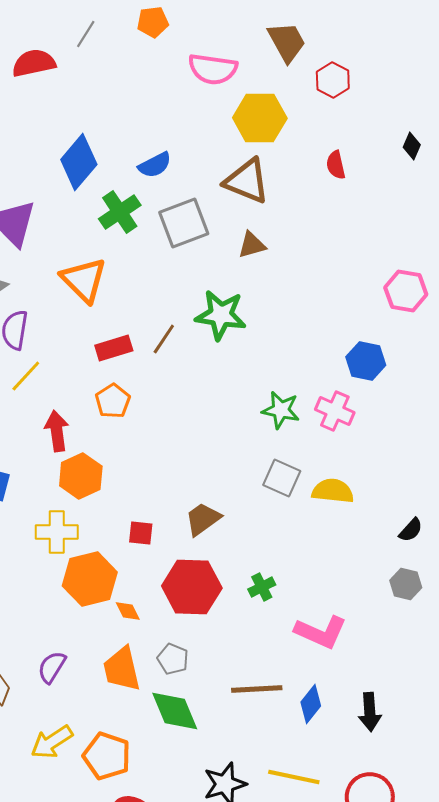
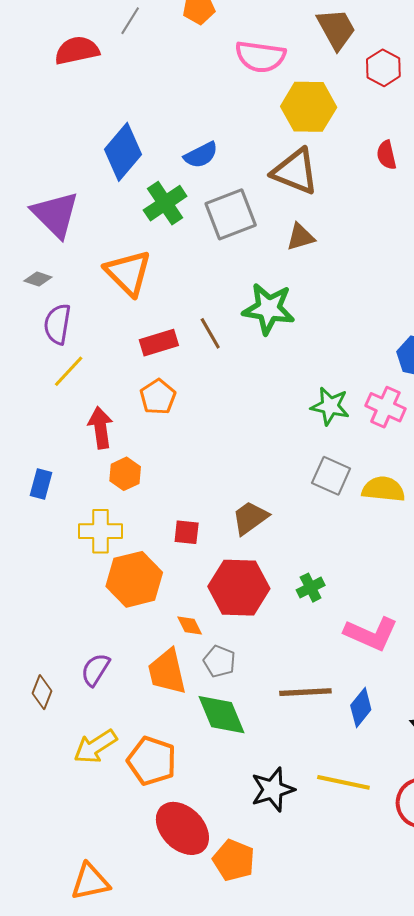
brown line: (164, 339) -> (210, 333), turned -64
orange hexagon: (81, 476) -> (125, 474), size x0.7
orange diamond: (128, 611) -> (190, 625), moved

